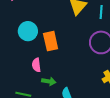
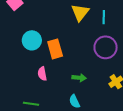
green arrow: (49, 81) -> (79, 78), moved

